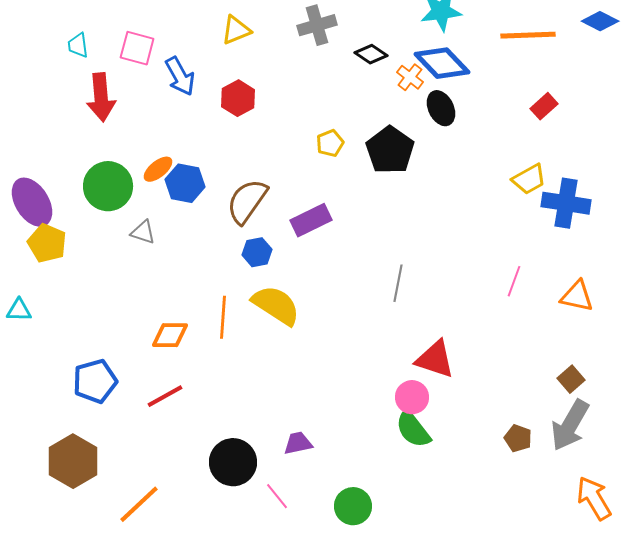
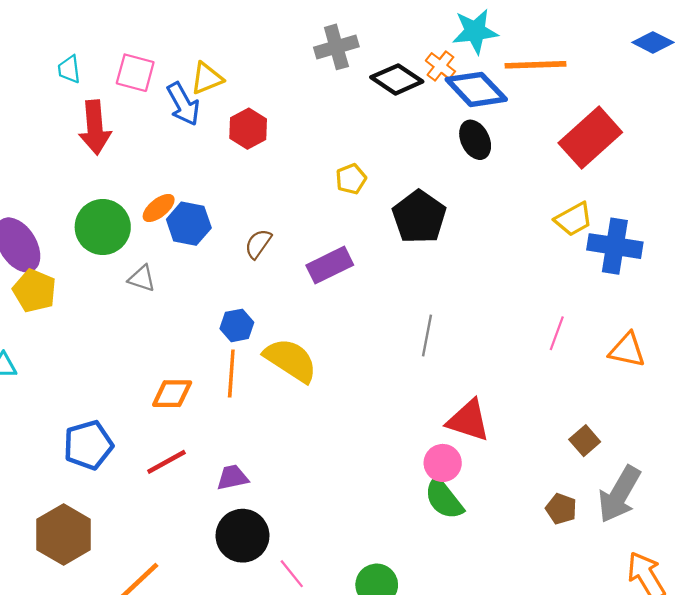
yellow triangle: (236, 30) -> (207, 78), moved
orange line: (528, 35) -> (535, 65), moved
black diamond: (371, 54) -> (397, 79), size x1.4
orange cross: (410, 77) -> (440, 66), moved
red rectangle: (544, 106) -> (590, 138), size x2.0
black pentagon: (390, 150) -> (419, 217), moved
brown semicircle: (247, 201) -> (258, 244), size x0.6
blue hexagon: (257, 252) -> (237, 325), moved
brown square: (571, 379) -> (585, 441), moved
purple trapezoid: (298, 443) -> (232, 478), moved

